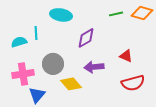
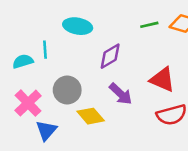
red triangle: (126, 56) -> (162, 80), size x1.5
purple arrow: (94, 67) -> (121, 94), turned -132
pink cross: (23, 74) -> (28, 103), turned -35

